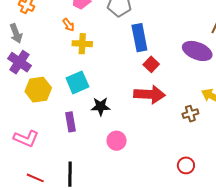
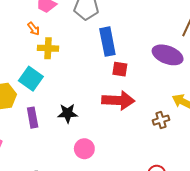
red square: (151, 64) -> (120, 69), turned -35
cyan square: (77, 82) -> (31, 79), moved, turned -30
purple rectangle: (70, 122) -> (33, 118), moved

